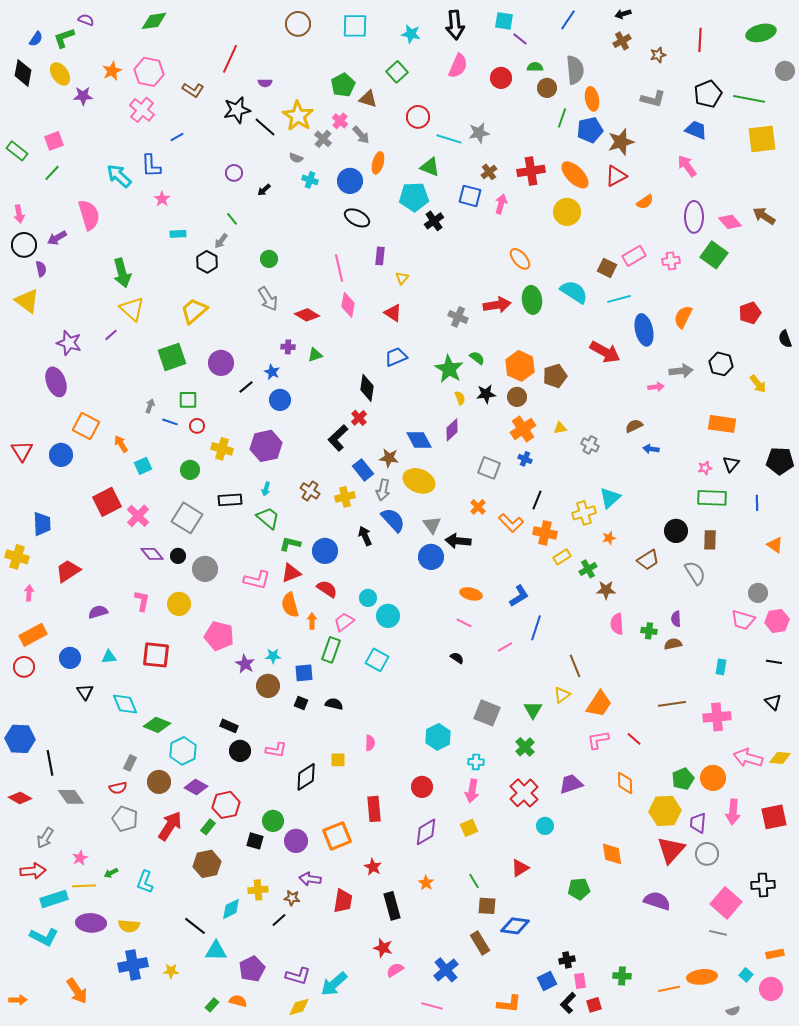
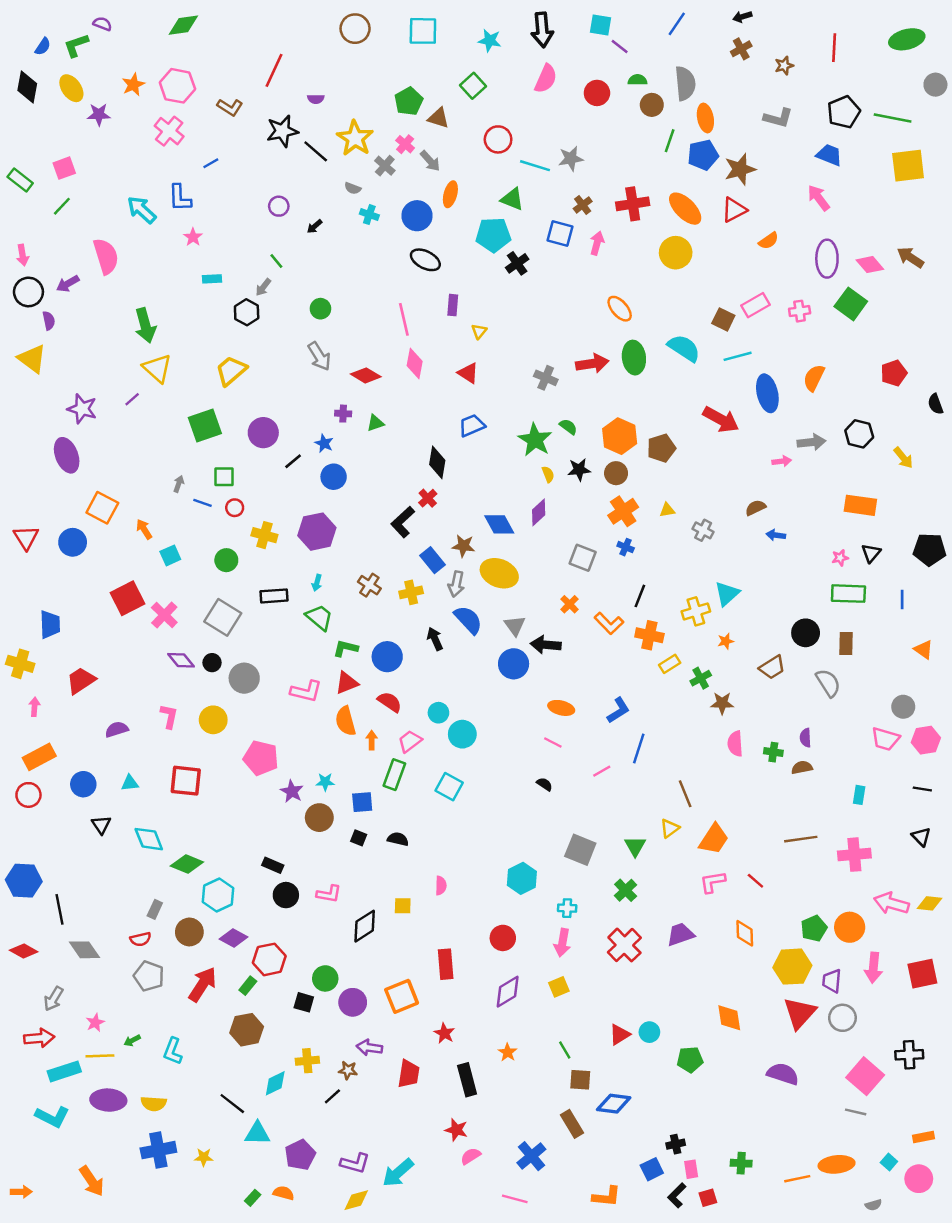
cyan circle: (545, 826) -> (649, 1032), moved

